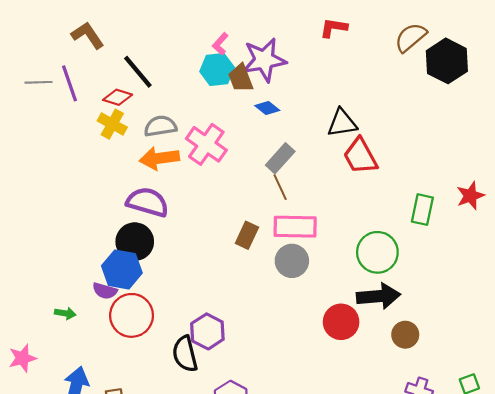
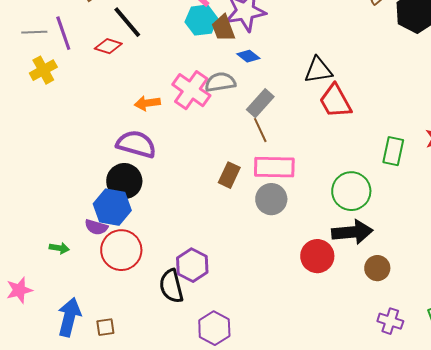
yellow cross: (112, 124) -> (43, 70), moved, turned 32
gray semicircle: (160, 126) -> (220, 82), moved
orange arrow: (159, 158) -> (147, 103), size x0.7

